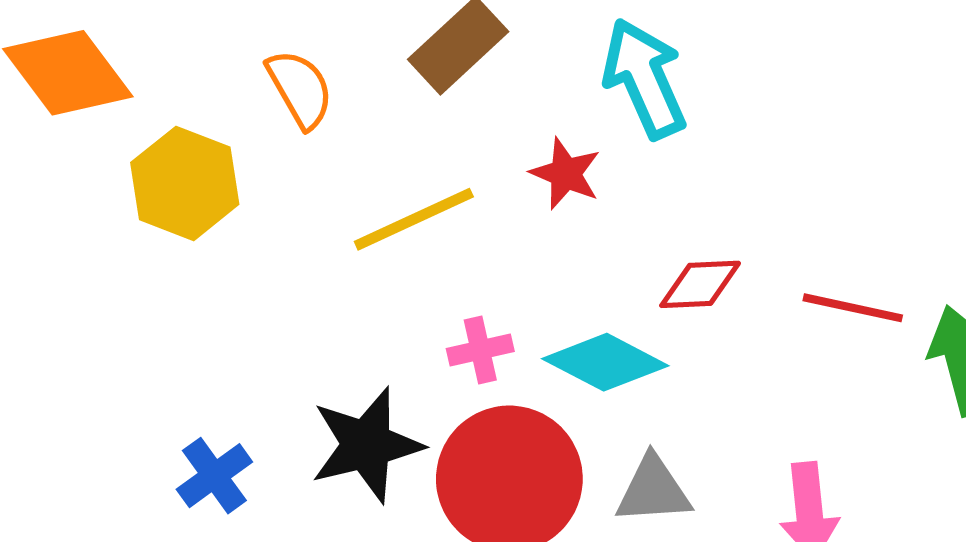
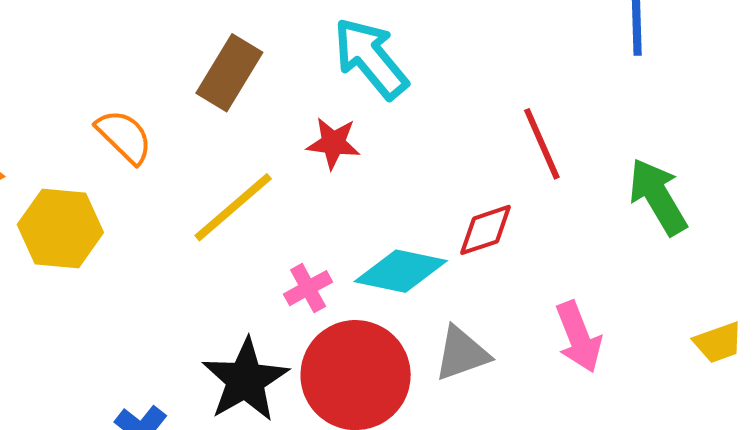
red diamond: (700, 284) -> (485, 230), moved
red line: (853, 308) -> (542, 144), moved, turned 70

